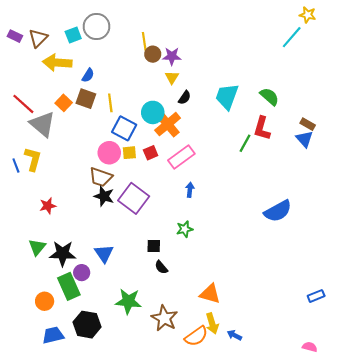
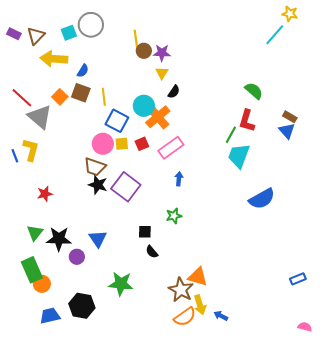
cyan trapezoid: (227, 97) -> (239, 156), moved
green rectangle: (69, 286) -> (32, 270), moved
brown star: (164, 318) -> (181, 290), moved
pink semicircle: (310, 347) -> (305, 327), moved

